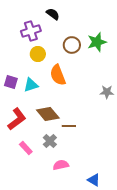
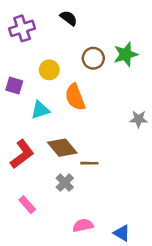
purple cross: (31, 31) -> (22, 28), moved
purple square: (11, 82) -> (14, 85), moved
pink rectangle: (26, 148) -> (27, 205), moved
pink semicircle: (61, 165) -> (83, 225), moved

